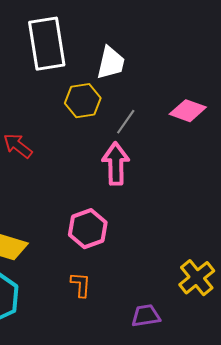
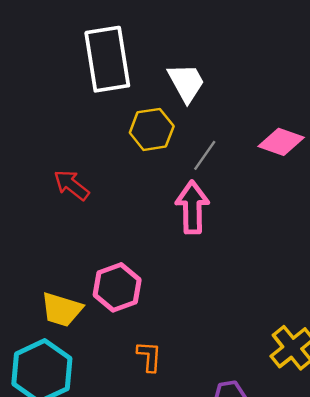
white trapezoid: (111, 63) -> (186, 83), turned -42
pink hexagon: (88, 229) -> (117, 287), moved

